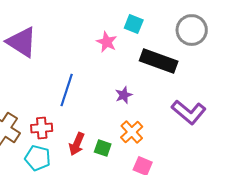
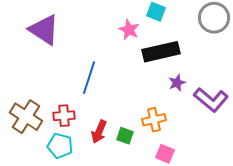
black rectangle: (159, 61) -> (161, 52), moved, turned -33
purple star: (124, 95) -> (177, 83), moved
orange cross: (132, 132) -> (154, 120), turned 30

